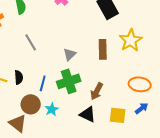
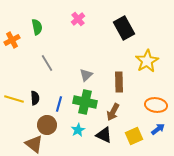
brown rectangle: (103, 49) -> (119, 82), moved
green cross: (69, 81) -> (85, 102), turned 30
cyan star: (52, 109) -> (78, 130), moved
yellow square: (118, 115) -> (134, 136), turned -30

